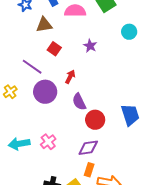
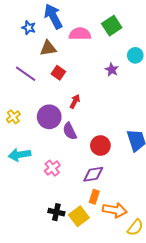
purple star: (90, 46) -> (112, 70), moved
purple line: (32, 67) -> (26, 74), moved
purple semicircle: (79, 102) -> (70, 131), moved
cyan arrow: (19, 144) -> (19, 155), moved

